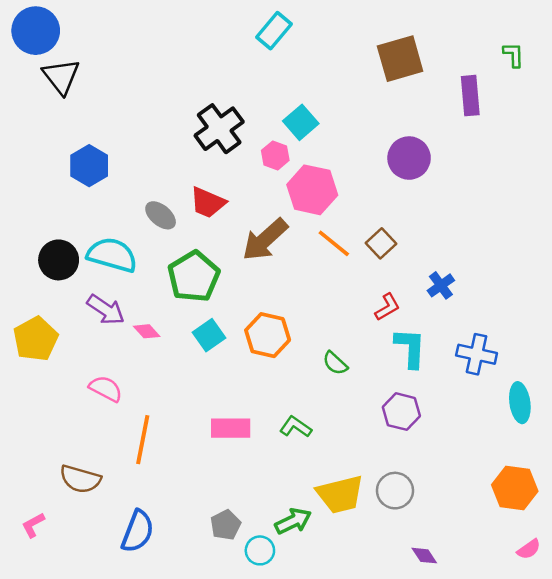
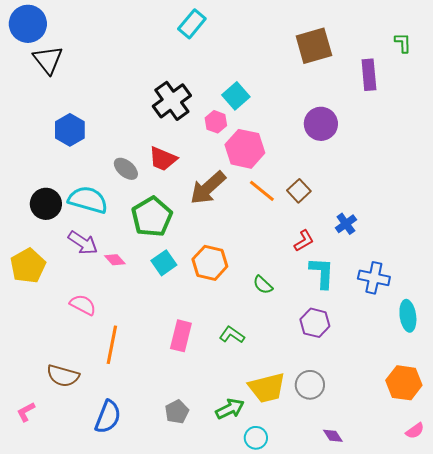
cyan rectangle: (274, 31) -> (192, 24), moved
pink rectangle: (231, 428) -> (181, 336), turned -76
cyan circle: (260, 550) -> (256, 438), moved

